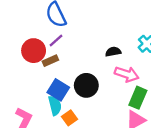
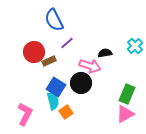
purple line: (56, 41) -> (67, 43), moved
pink arrow: (127, 74) -> (90, 66), moved

